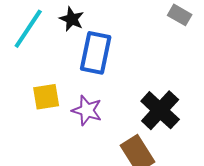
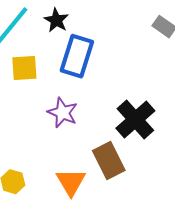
yellow square: (46, 97) -> (24, 68), moved

